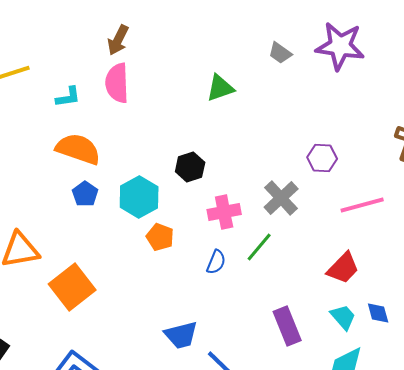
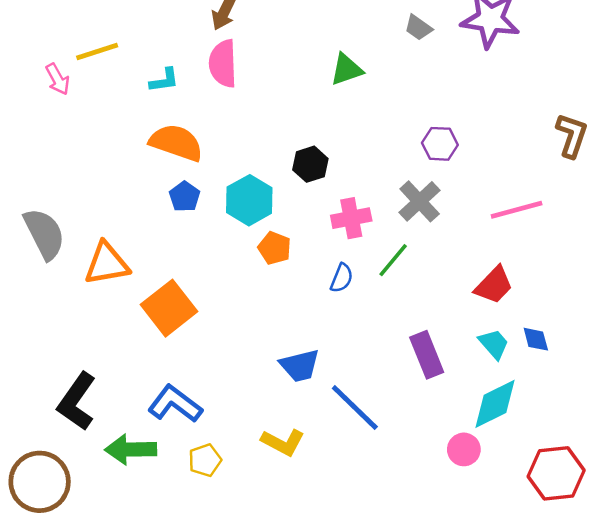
purple hexagon: (322, 158) -> (440, 144), moved

